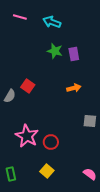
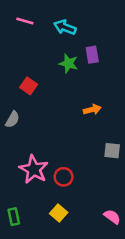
purple rectangle: (74, 54) -> (92, 55), moved
red square: (28, 86) -> (29, 86), moved

